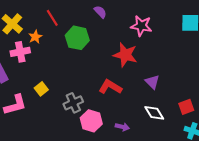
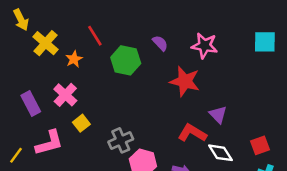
purple semicircle: (100, 12) -> (160, 43), moved
pink cross: (20, 52) -> (65, 95), moved, turned -36
red L-shape: (110, 87) -> (192, 133), moved

